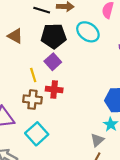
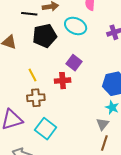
purple square: (53, 62) -> (74, 63), moved
red cross: (54, 89) -> (63, 81), moved

